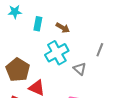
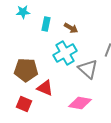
gray triangle: (80, 69) -> (88, 69), size x1.5
brown pentagon: (18, 70) -> (26, 70), turned -30

